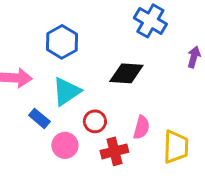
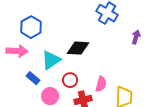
blue hexagon: (62, 42) -> (31, 27), moved
black diamond: (126, 73) -> (78, 48), moved

